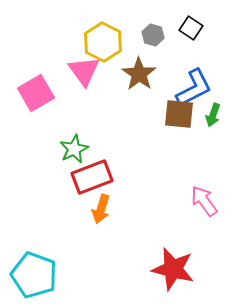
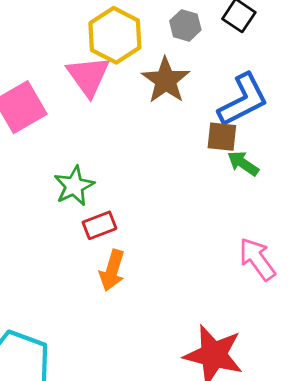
brown square: (179, 114) -> (222, 137), size x0.7
green arrow: (213, 115) -> (243, 163), moved, turned 105
red rectangle: (92, 177) -> (99, 225), size x0.6

